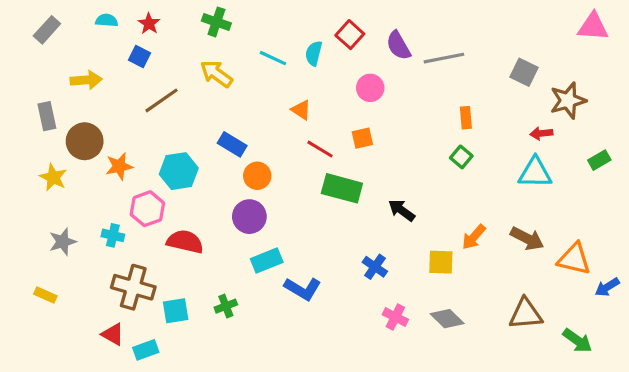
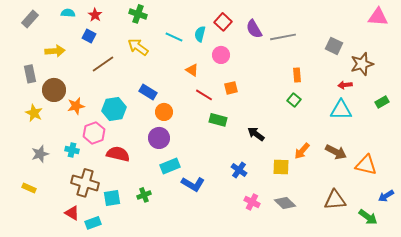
pink circle: (370, 88) -> (221, 55), moved
green rectangle: (342, 188) -> (218, 120), size x0.7
blue arrow: (607, 287) -> (386, 196), moved

